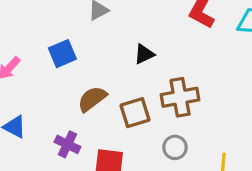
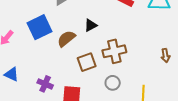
blue square: (62, 54) -> (39, 27), size x1.4
brown semicircle: (92, 99) -> (66, 39), moved

